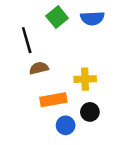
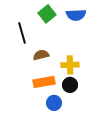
brown semicircle: (39, 68) -> (41, 55), moved
black circle: (90, 112) -> (70, 85), moved

